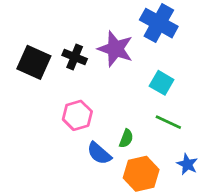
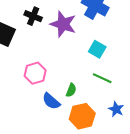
black cross: (75, 57) -> (33, 16), moved

